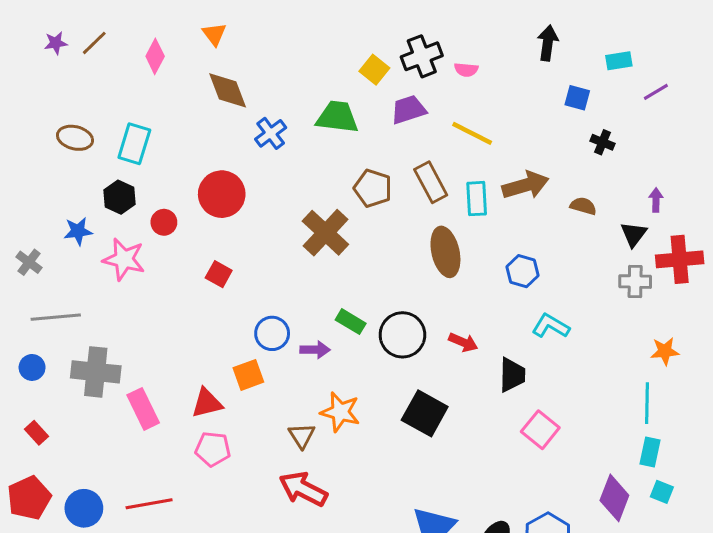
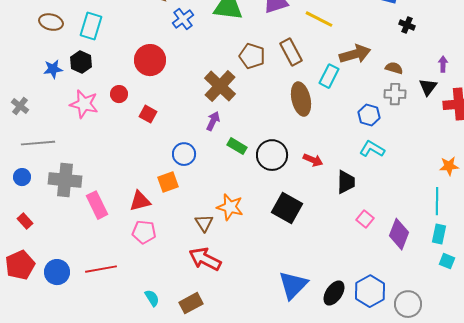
cyan rectangle: (477, 199) -> (329, 76), moved, turned 30
red circle: (164, 222) -> (119, 94), moved
blue star: (78, 231) -> (53, 69), moved
blue hexagon: (523, 271) -> (369, 115), moved
gray cross: (635, 282) -> (395, 94), moved
purple arrow: (315, 350) -> (213, 121), moved, turned -66
pink square: (540, 430) -> (365, 219), size x0.7
purple diamond: (614, 498) -> (399, 234), moved

